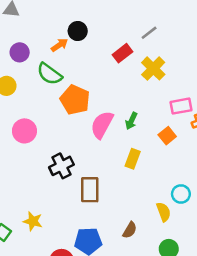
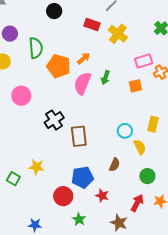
orange arrow: (60, 45) -> (84, 58), moved
red rectangle: (123, 53) -> (92, 24), turned 63
green semicircle: (49, 74) -> (36, 48), turned -125
orange square: (167, 136) -> (135, 86), turned 32
yellow rectangle: (133, 159) -> (153, 124), moved
cyan circle: (181, 194) -> (125, 131), moved

